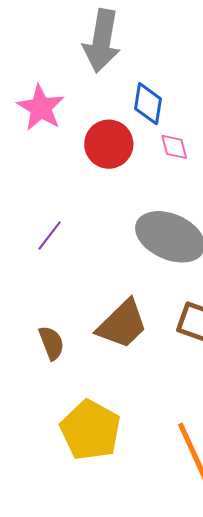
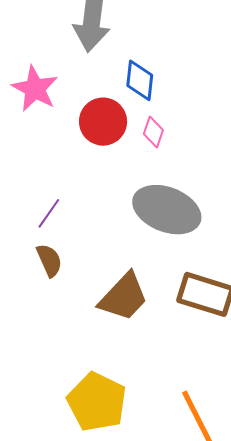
pink diamond: (174, 147) -> (153, 132), moved, turned 36
brown semicircle: (52, 343) -> (49, 260), moved

